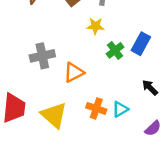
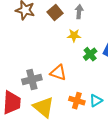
gray cross: (42, 56) -> (32, 79), moved
orange triangle: (74, 72) -> (58, 73), turned 48

